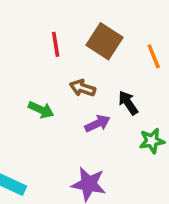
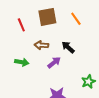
brown square: (105, 41) -> (47, 17), turned -30
green star: (152, 141) -> (88, 82), moved

